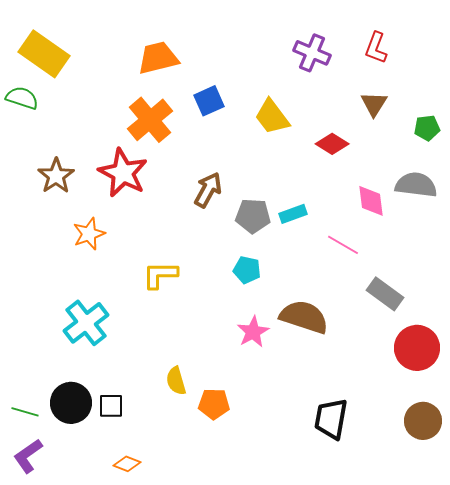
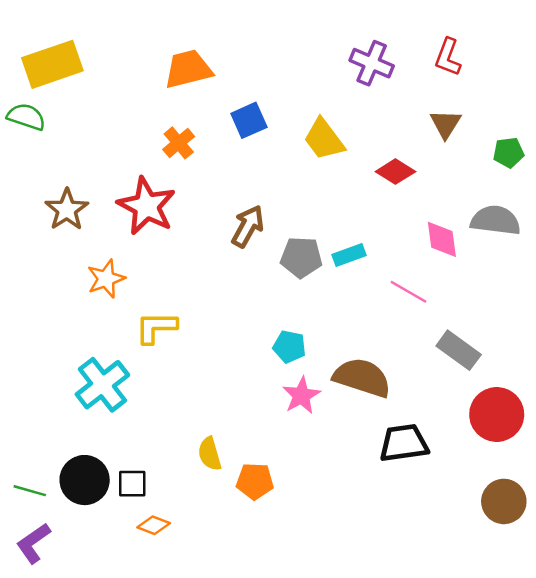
yellow rectangle: (44, 54) -> (52, 64), turned -54
orange cross: (150, 120) -> (179, 143), size x0.6
cyan pentagon: (247, 270) -> (289, 347), moved
yellow L-shape: (160, 275) -> (156, 328), moved
black trapezoid: (331, 419) -> (404, 443), moved, turned 72
orange diamond: (127, 464) -> (154, 525), moved

